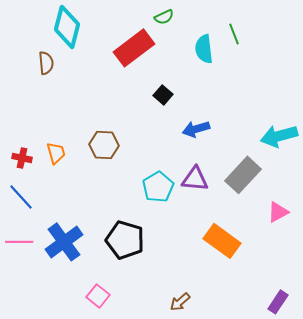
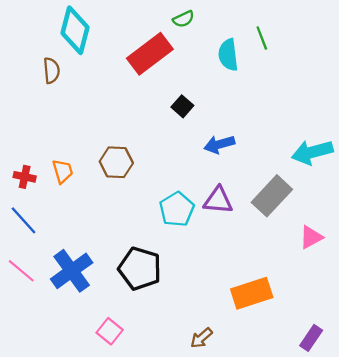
orange rectangle: (222, 241) -> (252, 293), moved, turned -54
pink line: (19, 242) -> (21, 271), turned 40

